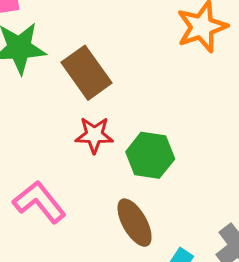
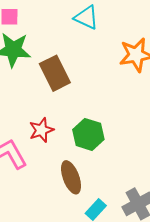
red star: (94, 135) -> (41, 130), moved, turned -30

